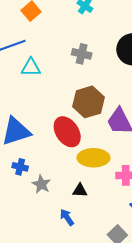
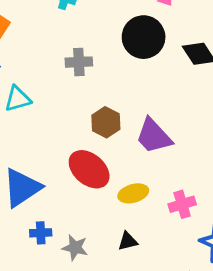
brown hexagon: (89, 102) -> (106, 122), size x0.7
yellow ellipse: (94, 158) -> (133, 193), size x0.7

